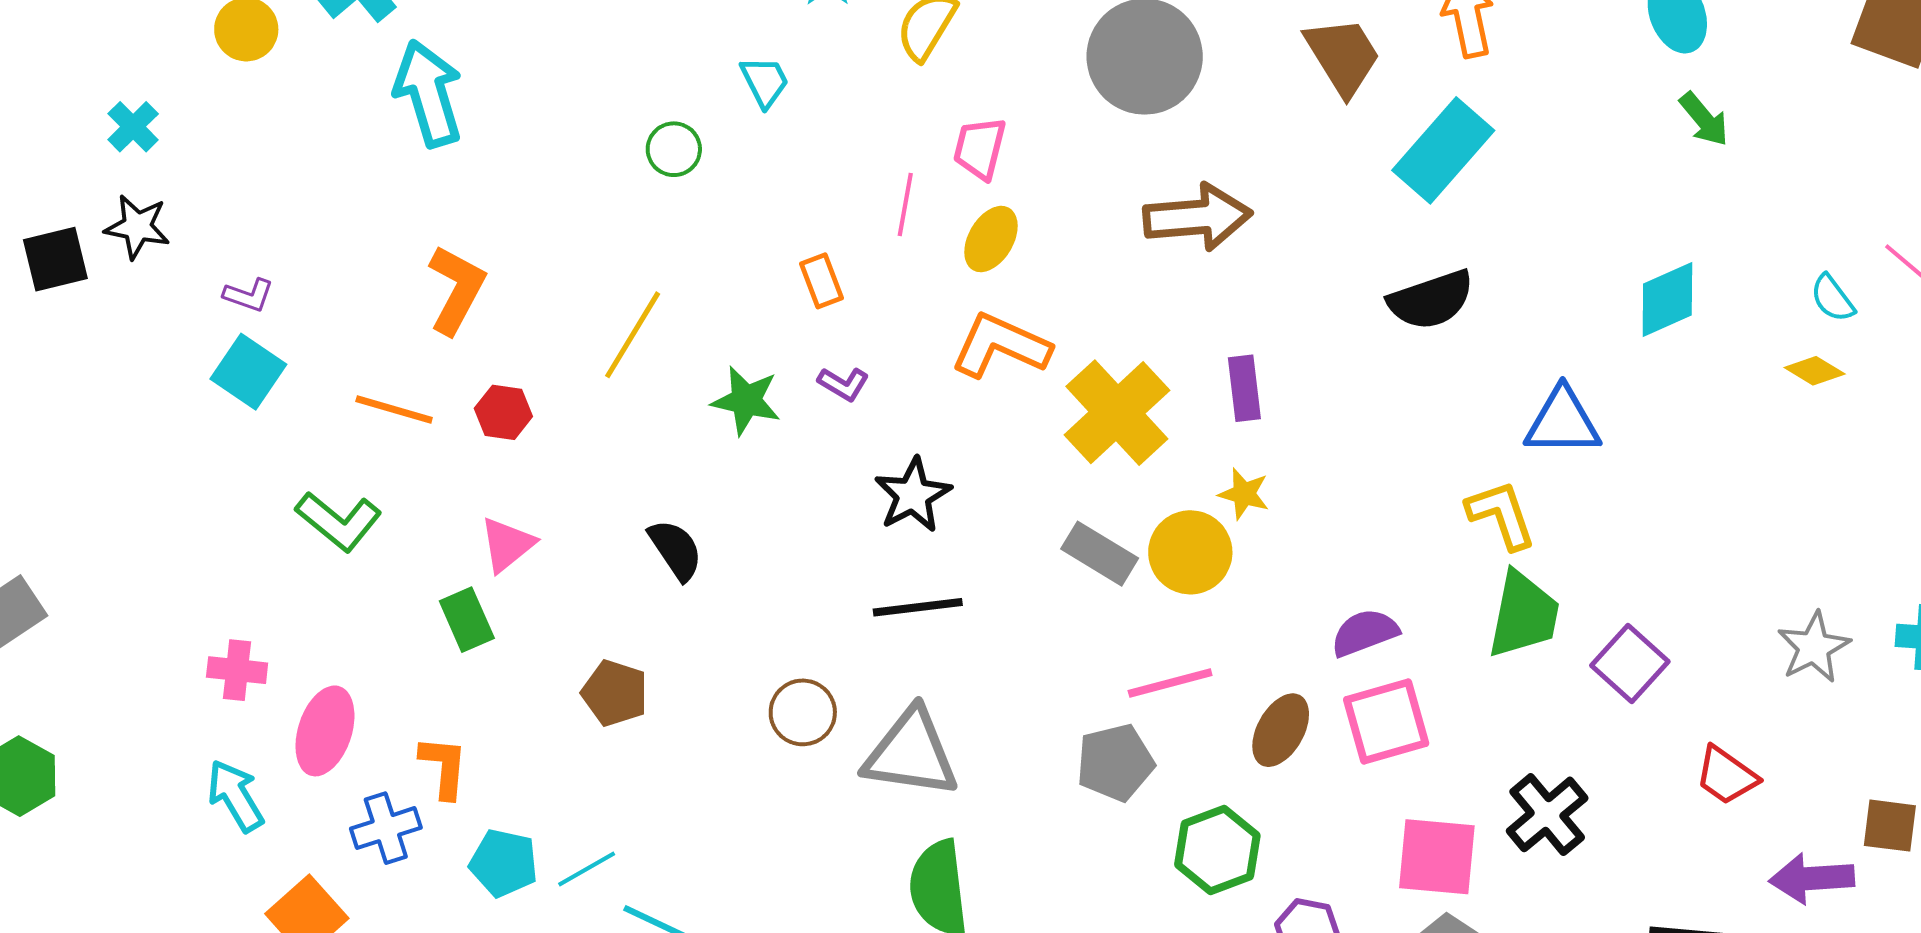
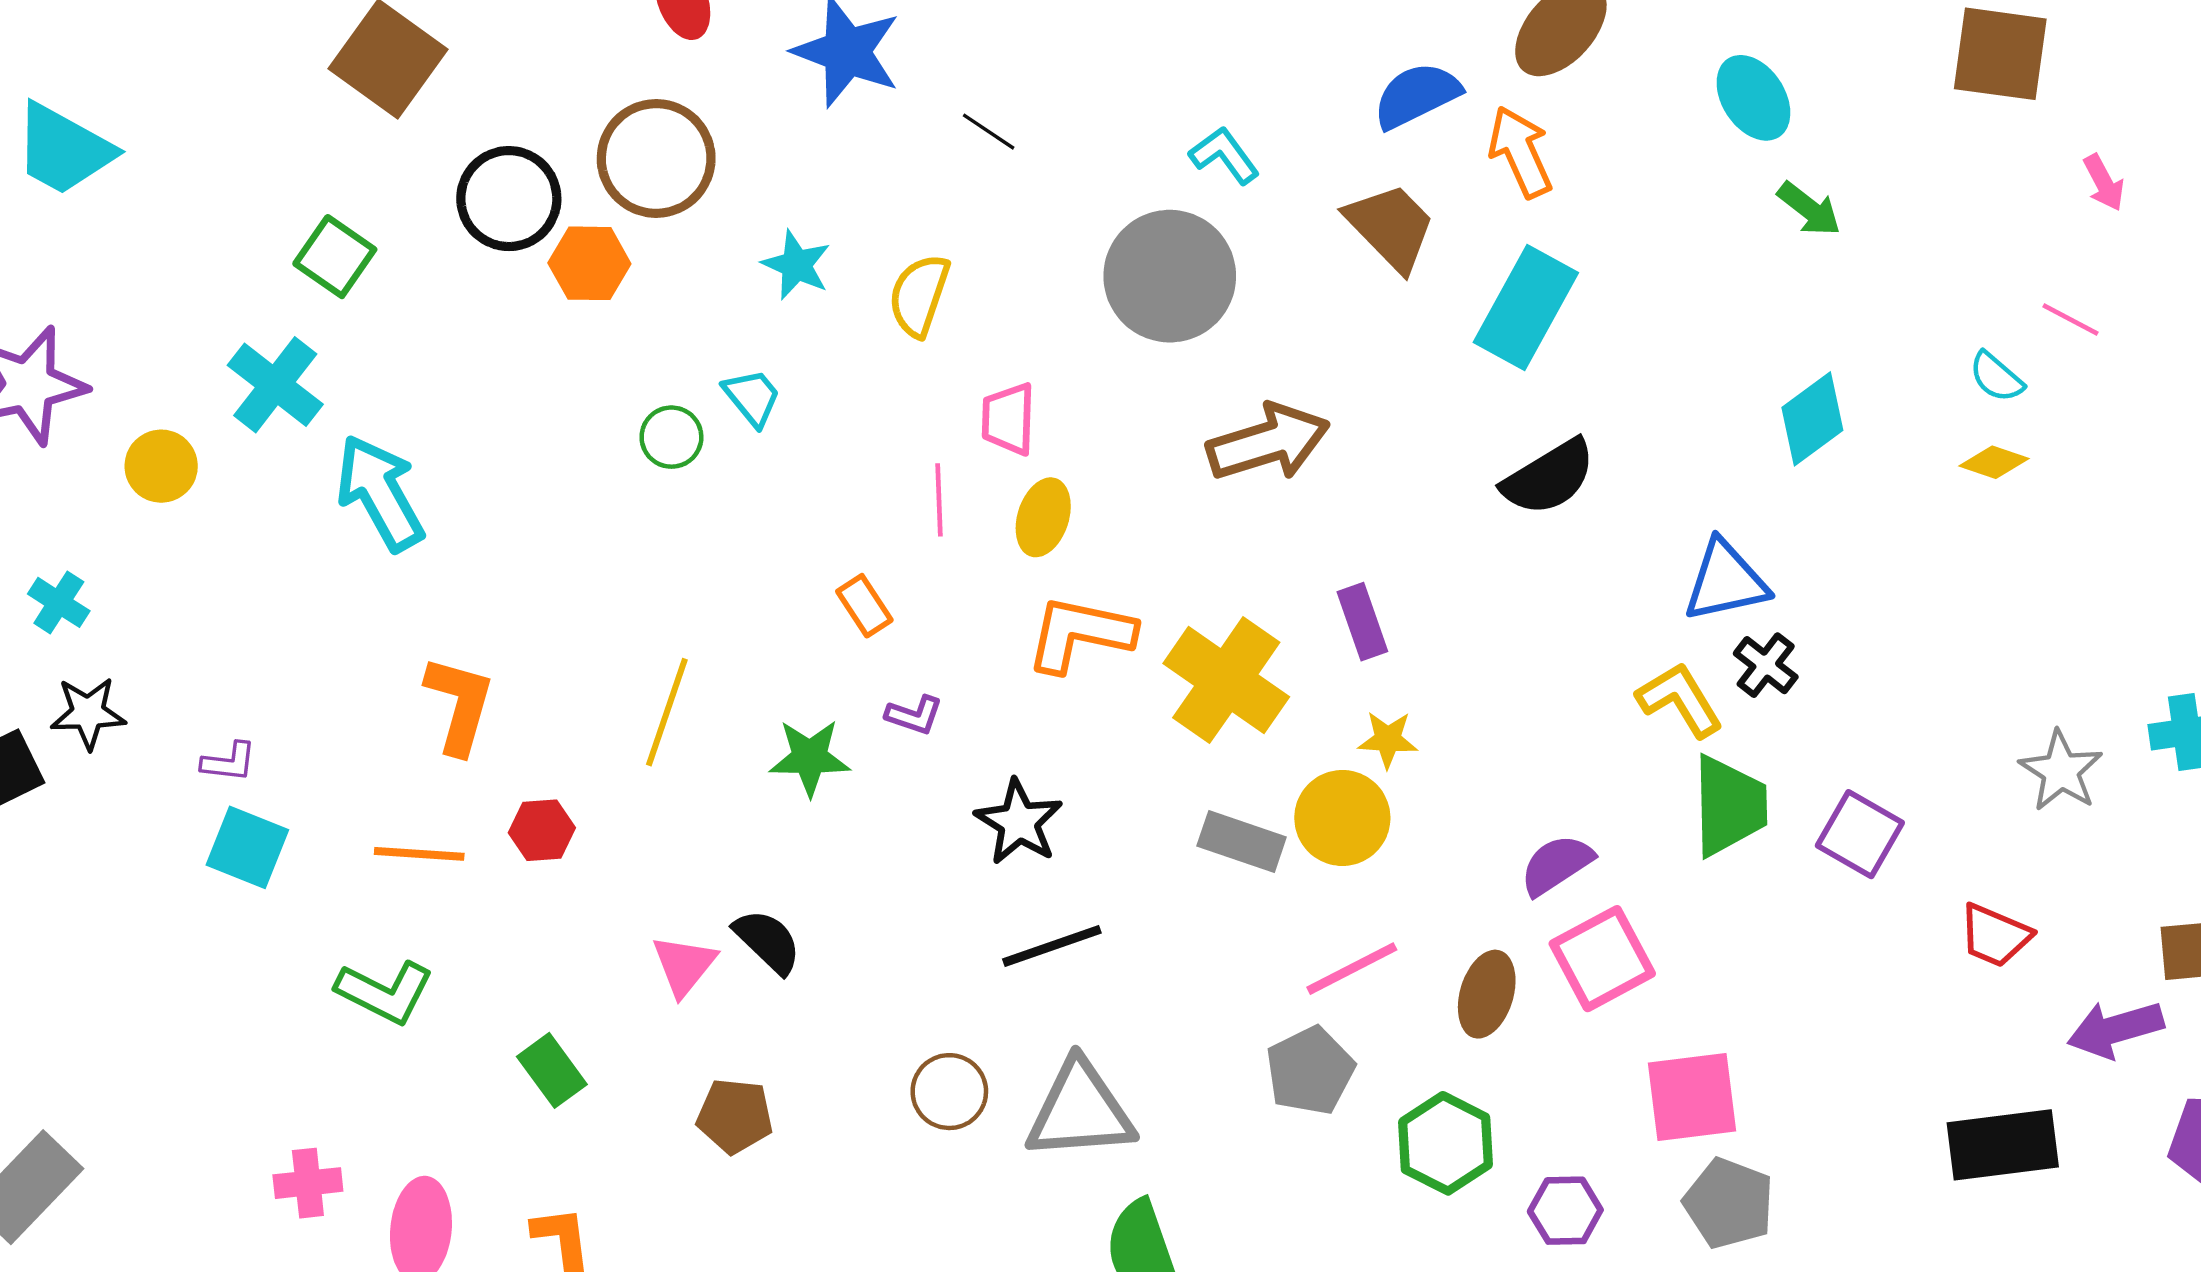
green circle: (674, 149) -> (671, 437), moved
pink triangle: (507, 545) -> (684, 965), moved
black cross: (1547, 814) -> (1766, 665), moved, size x0.7

